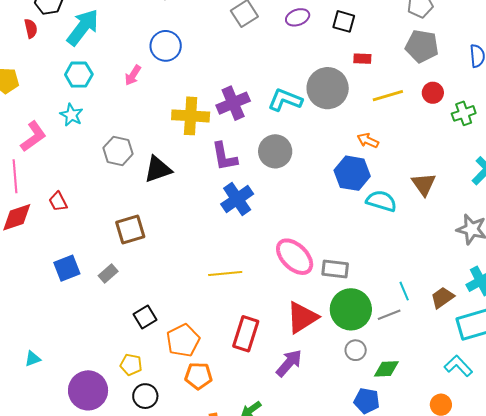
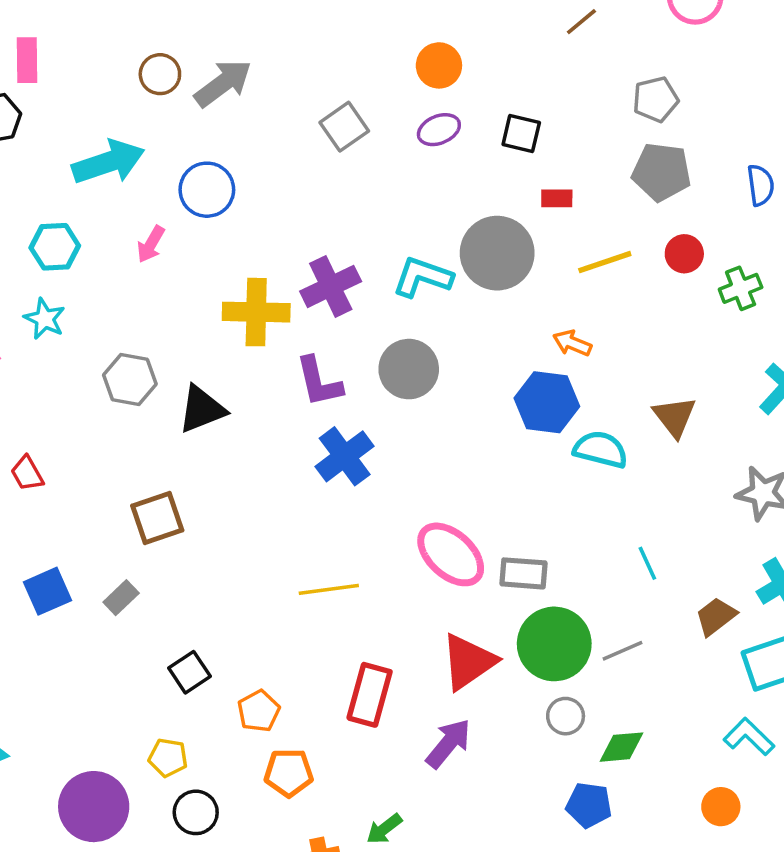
cyan arrow: (83, 27) -> (108, 162), moved, turned 36
cyan line: (404, 291) -> (647, 563), moved
orange pentagon: (183, 340) -> (259, 711), size x0.7

